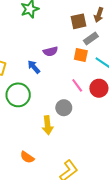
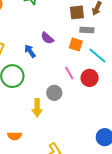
gray rectangle: (91, 38) -> (87, 30), turned 32
purple semicircle: (50, 51) -> (47, 38), turned 48
orange semicircle: (27, 157) -> (15, 136), turned -40

